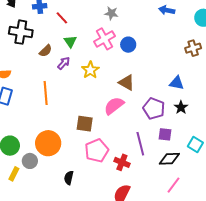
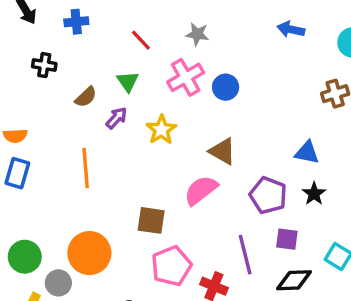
red line: (62, 18) -> (141, 40), moved
black cross: (21, 32) -> (44, 65), size x0.6

